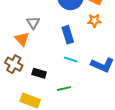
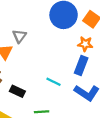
blue rectangle: (68, 35) -> (81, 65), moved, turned 30

